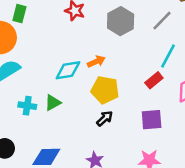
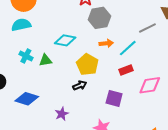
gray hexagon: (121, 21) -> (99, 18), moved
cyan line: (168, 56) -> (128, 48), moved
orange arrow: (96, 62) -> (106, 43), moved

